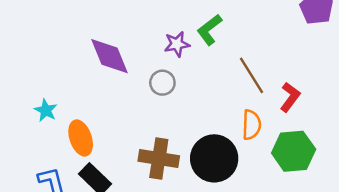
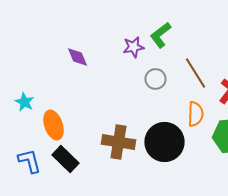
purple diamond: (109, 56) -> (78, 57), size x0.6
gray circle: (162, 83) -> (156, 79), moved

